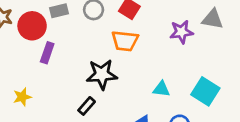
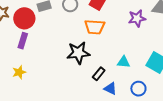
purple rectangle: (47, 53) -> (23, 41), moved
black rectangle: (87, 106) -> (99, 74), moved

